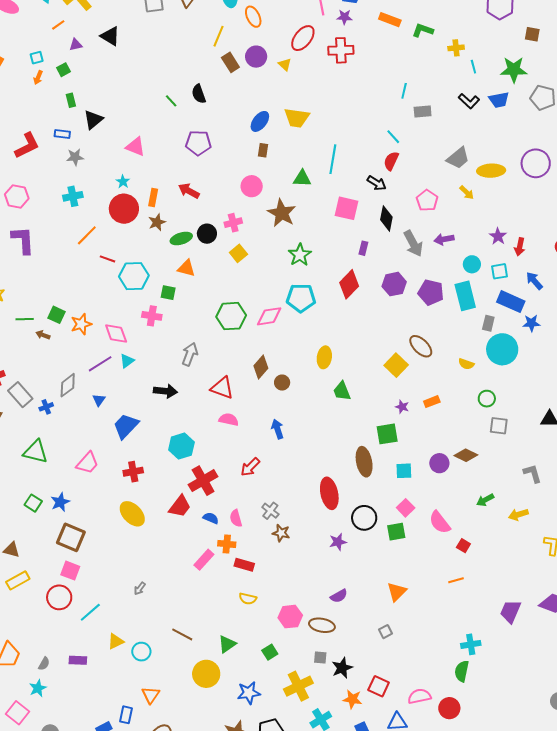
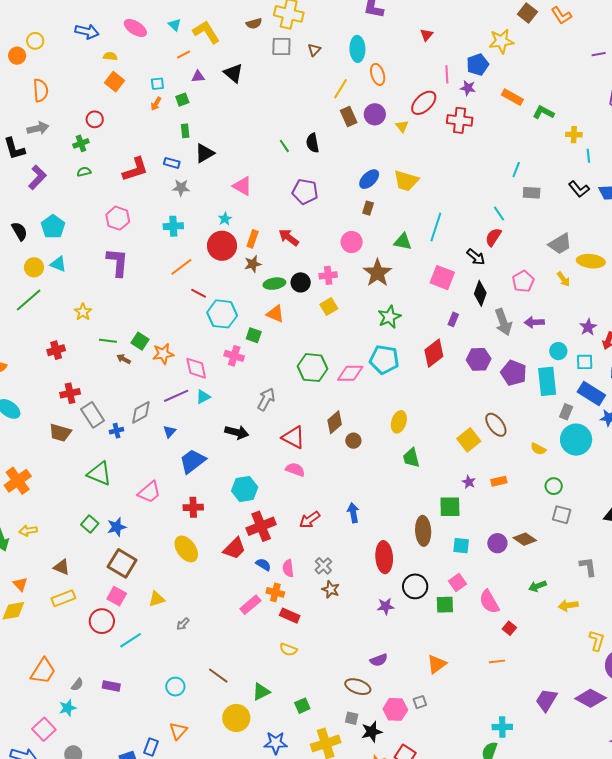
blue arrow: (277, 429) -> (353, 513), moved
pink hexagon: (290, 617) -> (395, 709), moved
yellow triangle: (116, 641) -> (157, 599), moved

